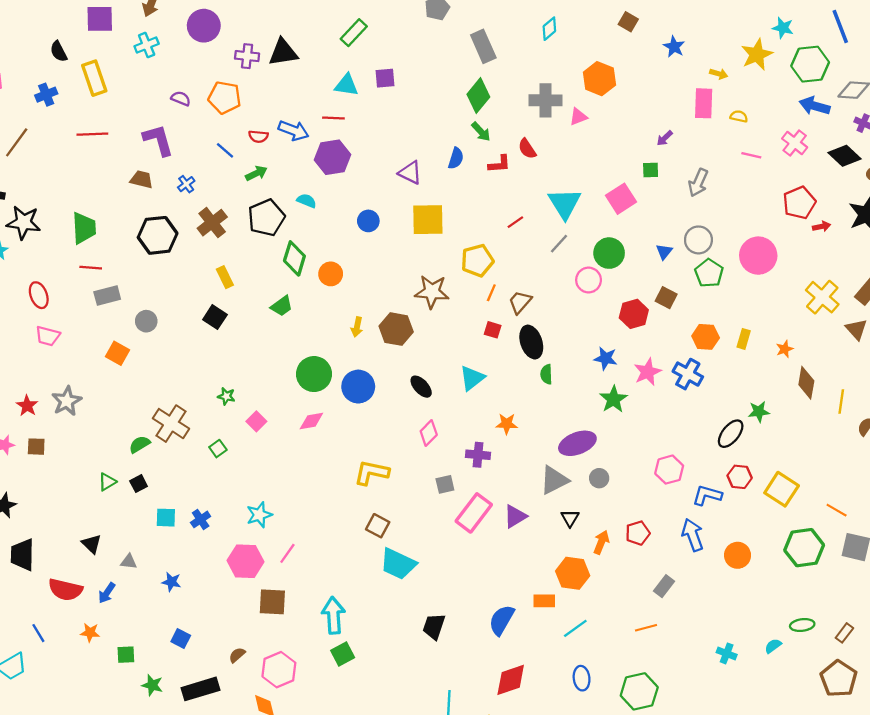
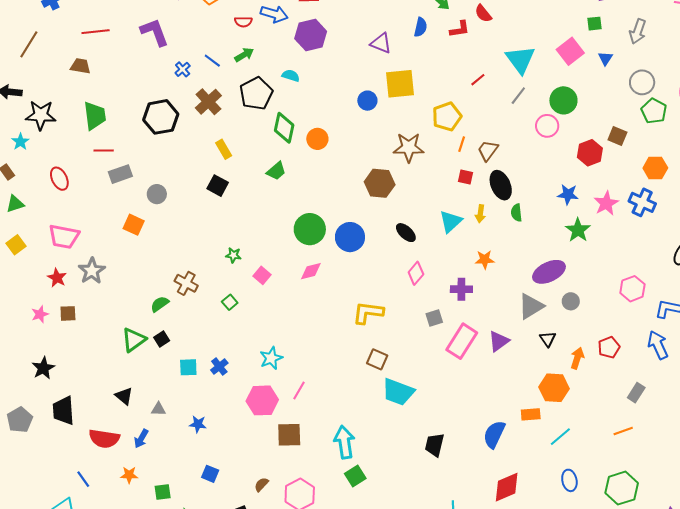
blue line: (225, 150) -> (212, 61), moved
brown trapezoid: (142, 179) -> (80, 66), moved
blue circle: (368, 221) -> (367, 101), moved
blue triangle: (664, 252) -> (605, 58), moved
yellow arrow: (357, 327) -> (480, 214), moved
pink trapezoid: (48, 336) -> (64, 237), moved, size x1.4
brown cross: (171, 424) -> (186, 283), size x0.7
green triangle: (107, 482) -> (134, 340), size x1.5

